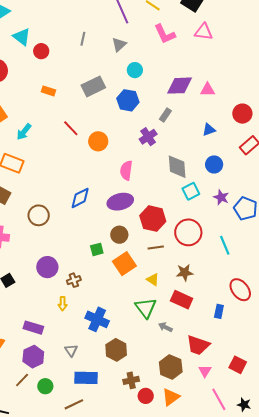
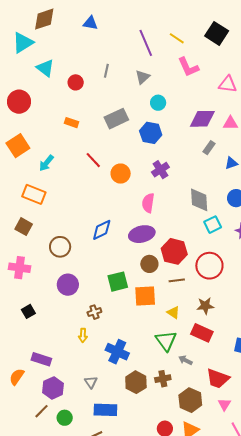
pink triangle: (204, 32) -> (228, 84), moved
red circle: (41, 51) -> (76, 82), moved
gray rectangle: (165, 115) -> (209, 148), moved
purple cross: (148, 137) -> (160, 170), moved
brown circle: (119, 235) -> (149, 264), moved
green square: (97, 249) -> (118, 282), size x1.5
orange square: (124, 264) -> (145, 296), turned 30
purple circle: (47, 267) -> (68, 285), moved
purple rectangle: (33, 328) -> (41, 359), moved
brown cross: (131, 380) -> (163, 379), moved

